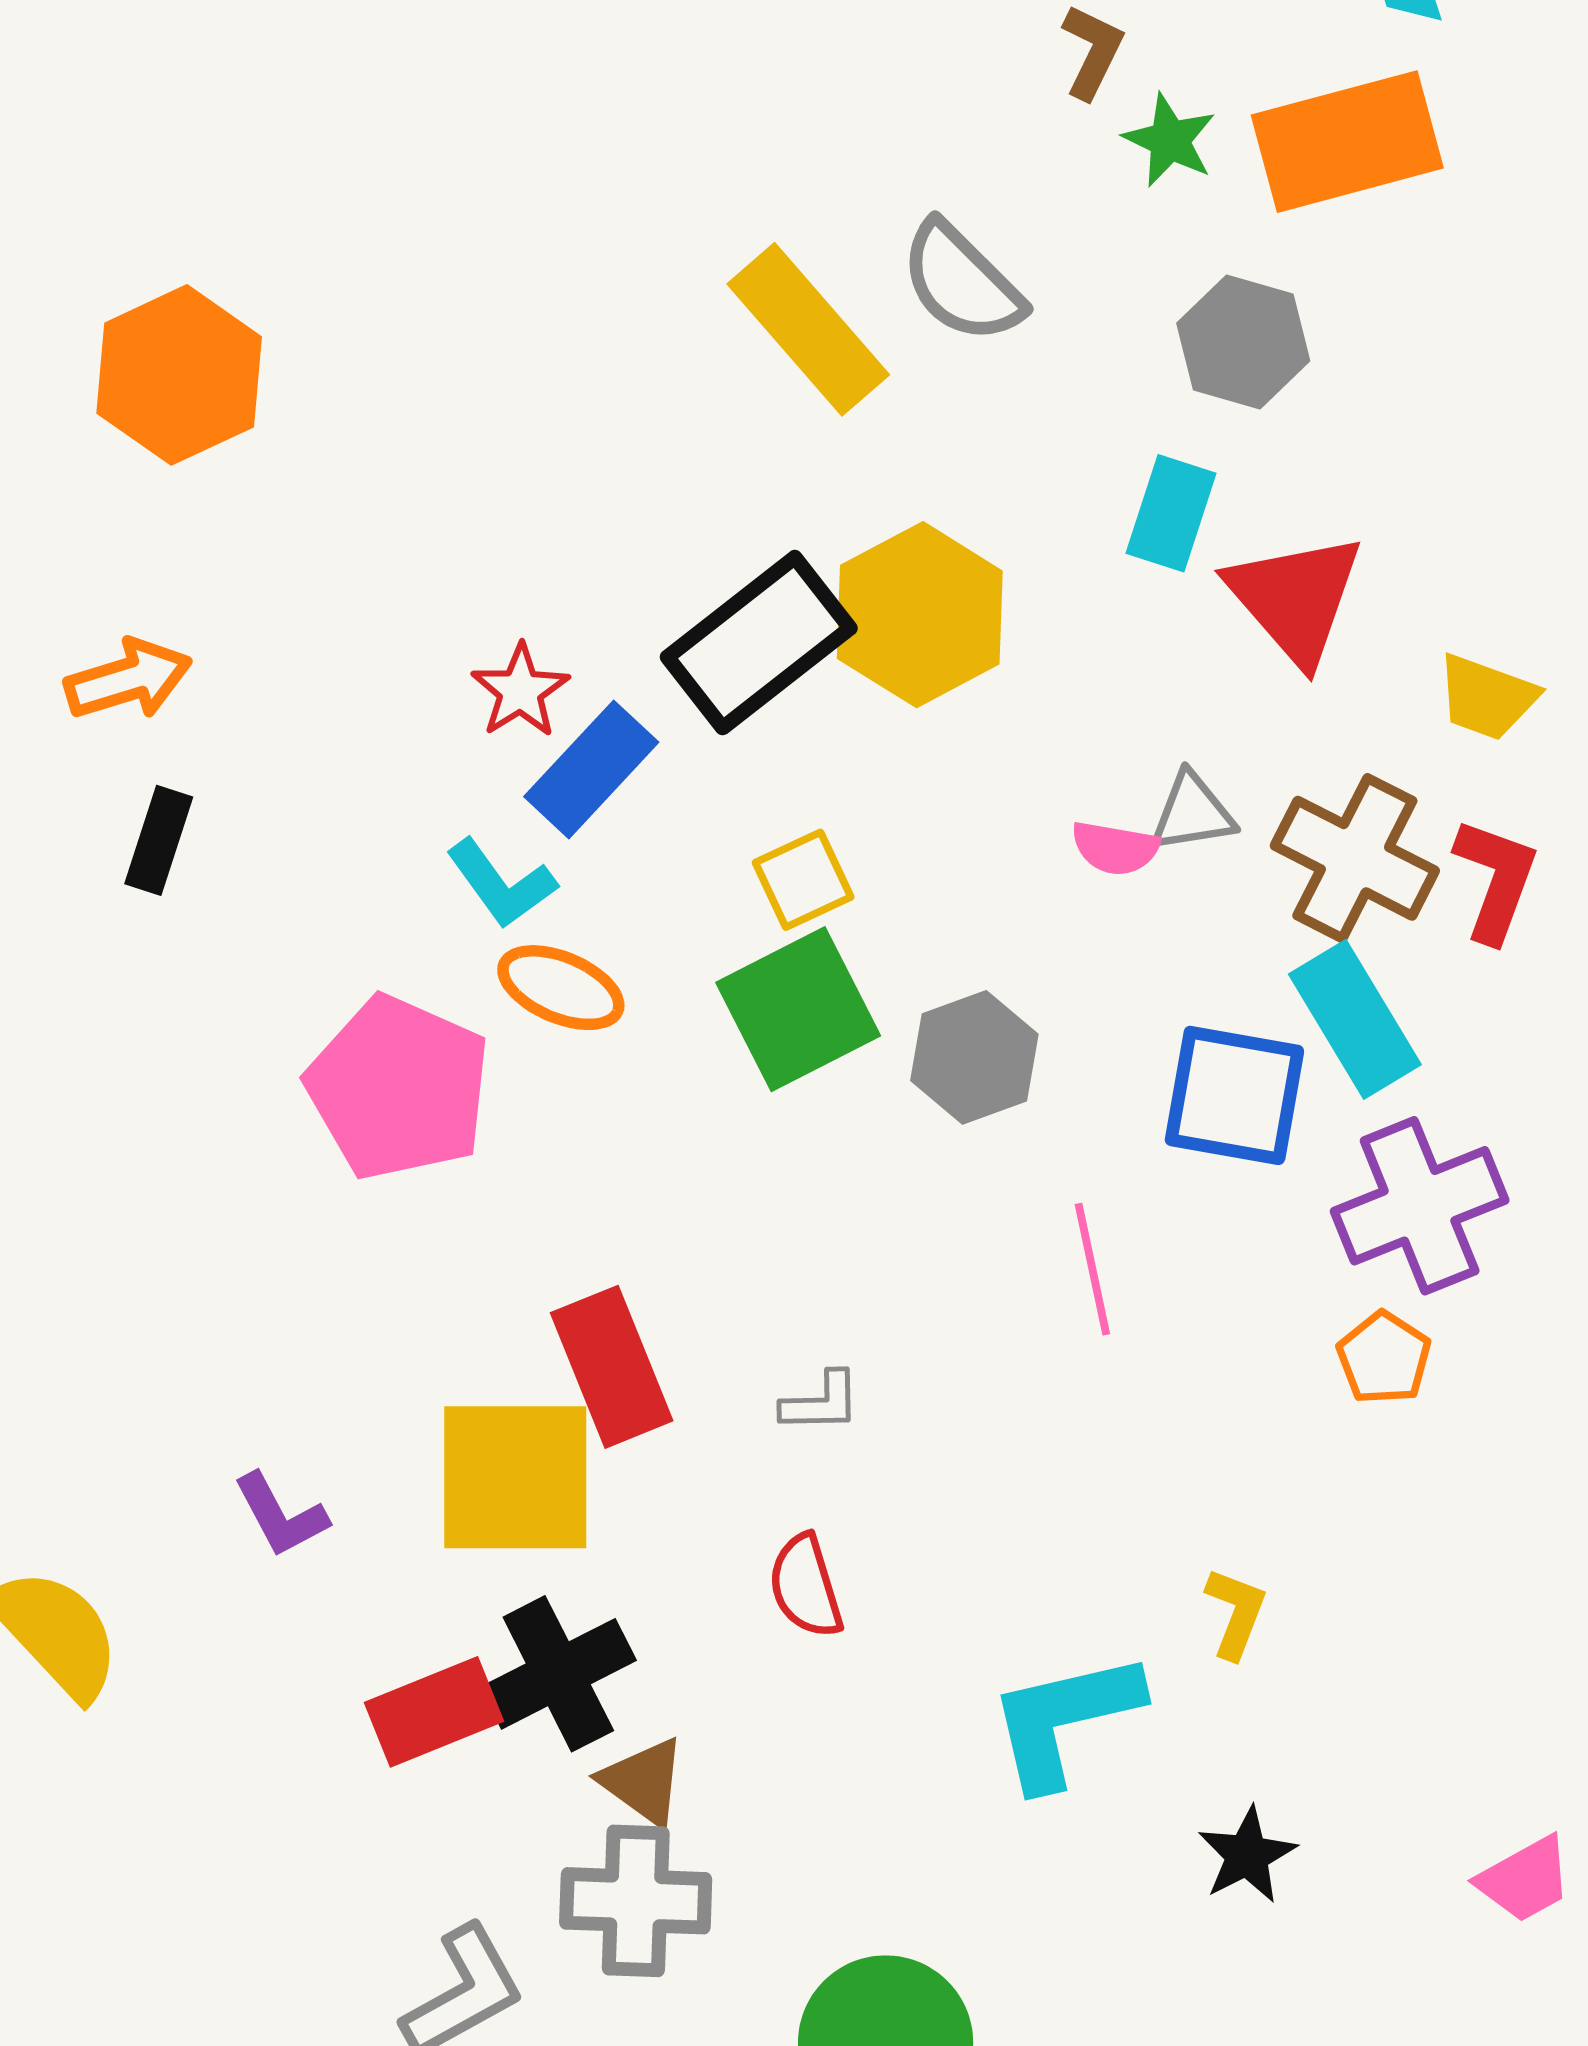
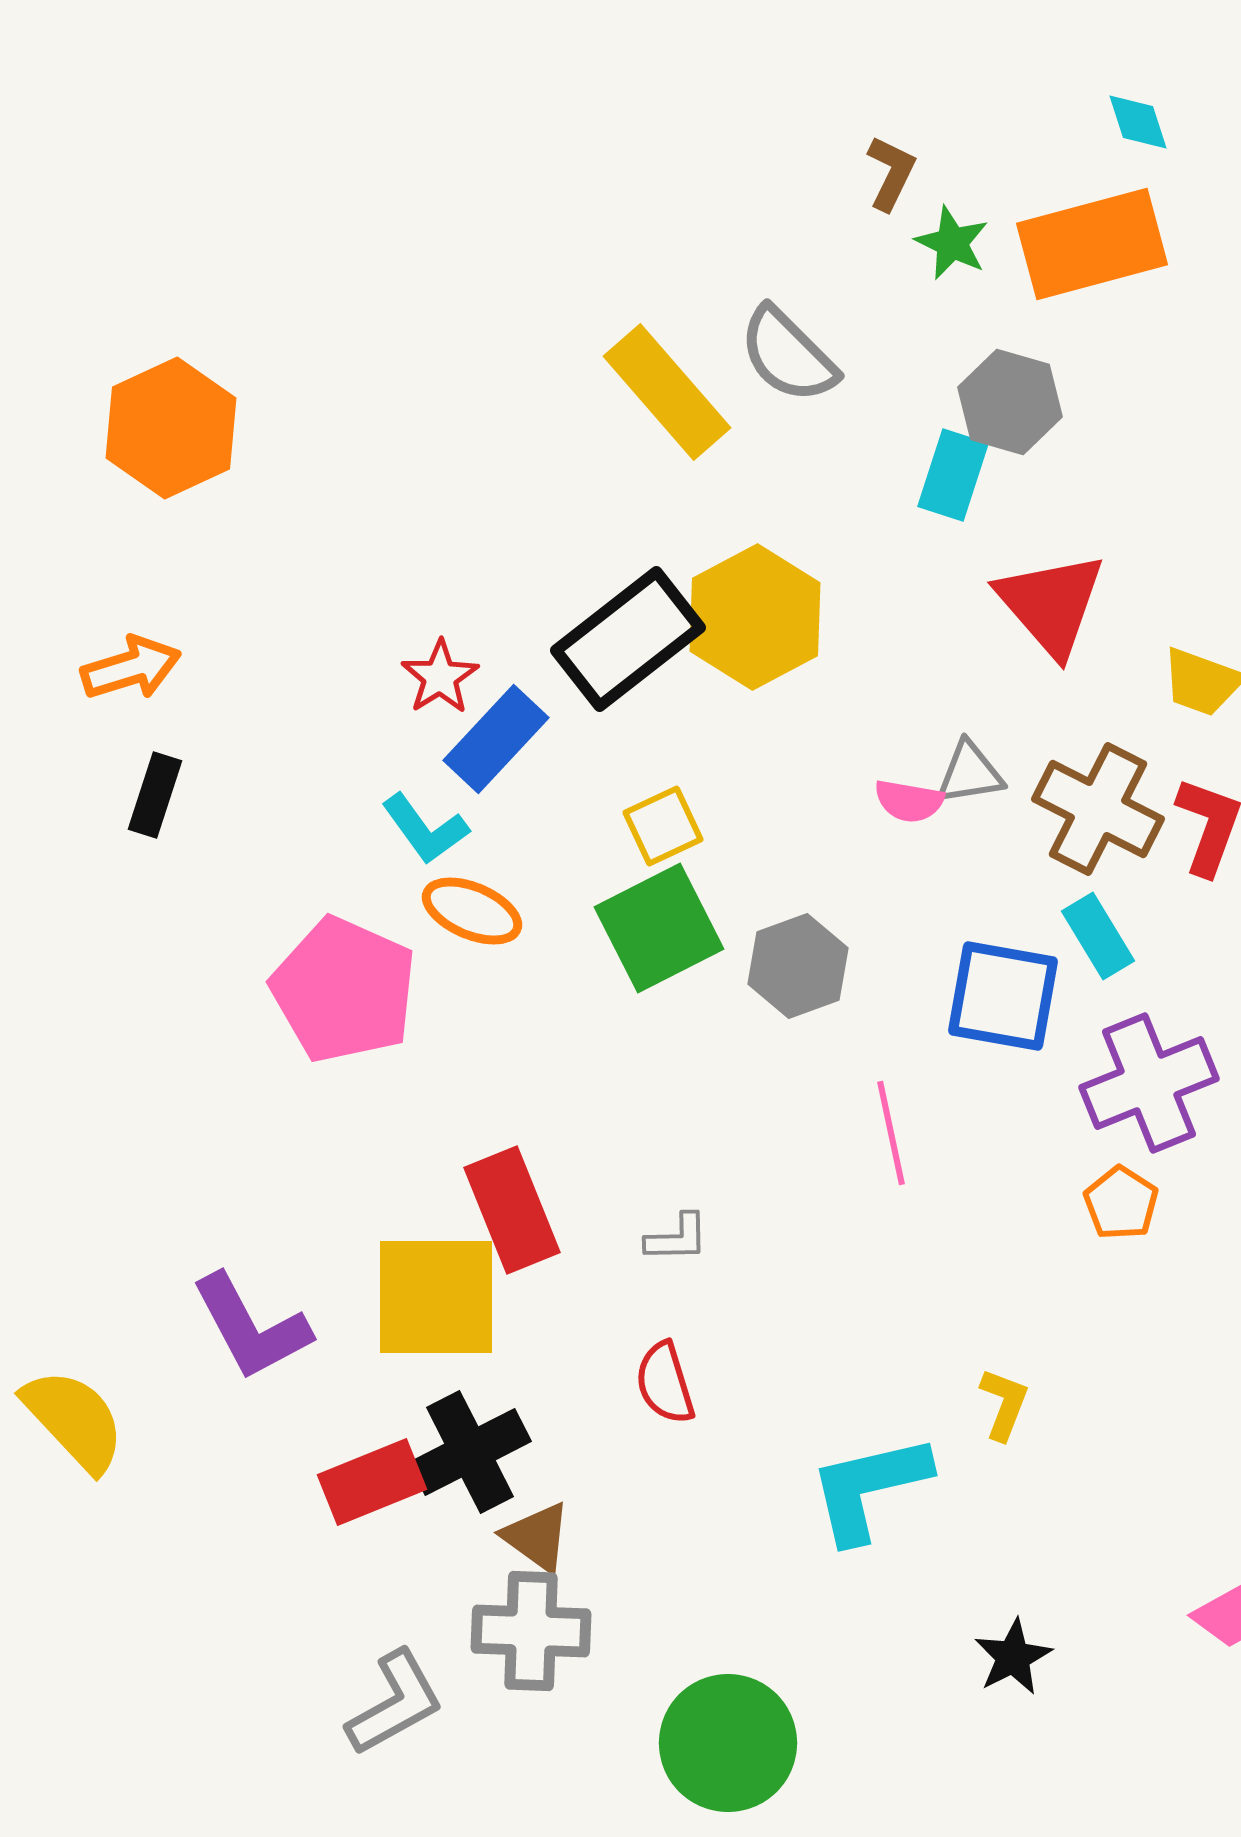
cyan rectangle: (1171, 513) -> (953, 475), moved
cyan rectangle: (1355, 1019) -> (1098, 936), size x0.7
purple L-shape: (281, 1515) -> (251, 1327), size x1.6
black star: (1247, 1855) -> (1013, 1657), moved

